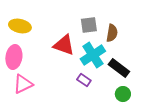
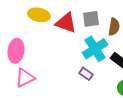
yellow ellipse: (20, 26) -> (39, 15), moved
red triangle: (64, 45) -> (66, 23), moved

